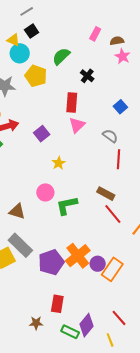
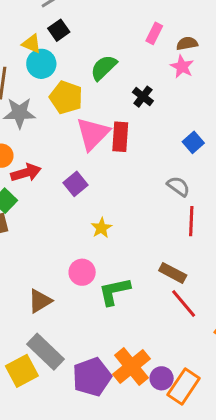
pink star: (122, 56) -> (182, 67), moved
pink triangle: (77, 125) -> (93, 134), moved, size x1.4
brown triangle: (17, 211) -> (40, 301), turned -48

